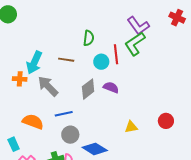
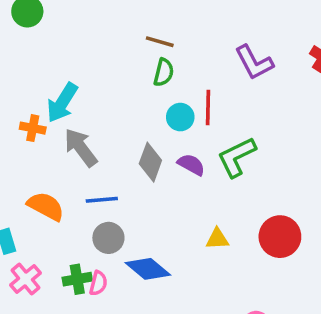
green L-shape: (135, 44) -> (237, 157), moved
brown line: (66, 60) -> (160, 42), moved
gray diamond: (88, 89) -> (150, 162), turned -40
red circle: (166, 121) -> (280, 237), size x1.5

